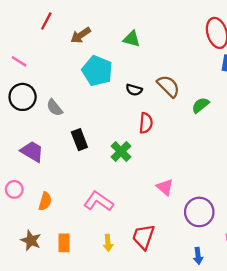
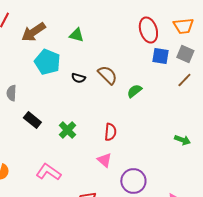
brown arrow: (81, 35) -> (33, 32), size x1.4
gray semicircle: (55, 108) -> (11, 93), turned 42
red semicircle: (146, 123) -> (110, 132), moved
black rectangle: (79, 140) -> (32, 120), turned -30

